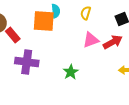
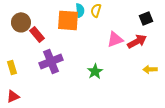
yellow semicircle: (86, 13) -> (96, 10), moved
purple cross: (27, 62) -> (51, 61), turned -30

